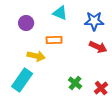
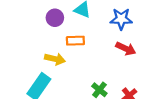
purple circle: (26, 23) -> (55, 18), moved

